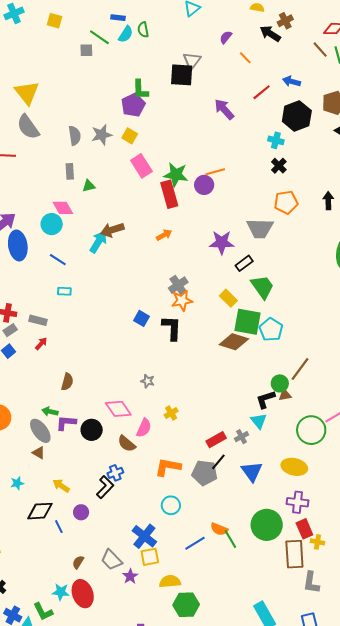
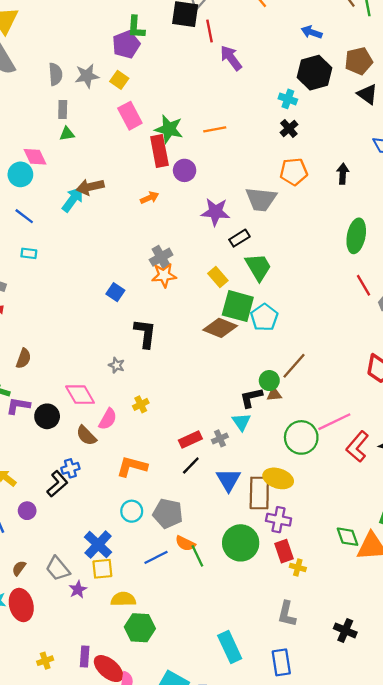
red line: (262, 92) -> (209, 31), moved, turned -66
gray rectangle: (70, 171) -> (63, 110), moved
purple circle: (204, 185) -> (185, 170), moved
black L-shape: (172, 328) -> (145, 333), moved
gray pentagon: (205, 473) -> (168, 513), moved
brown rectangle: (294, 554) -> (259, 493), moved

